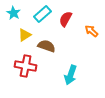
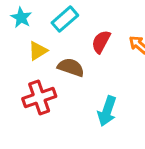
red semicircle: (66, 19) -> (101, 42), moved
red cross: (26, 66) -> (39, 98), turned -30

